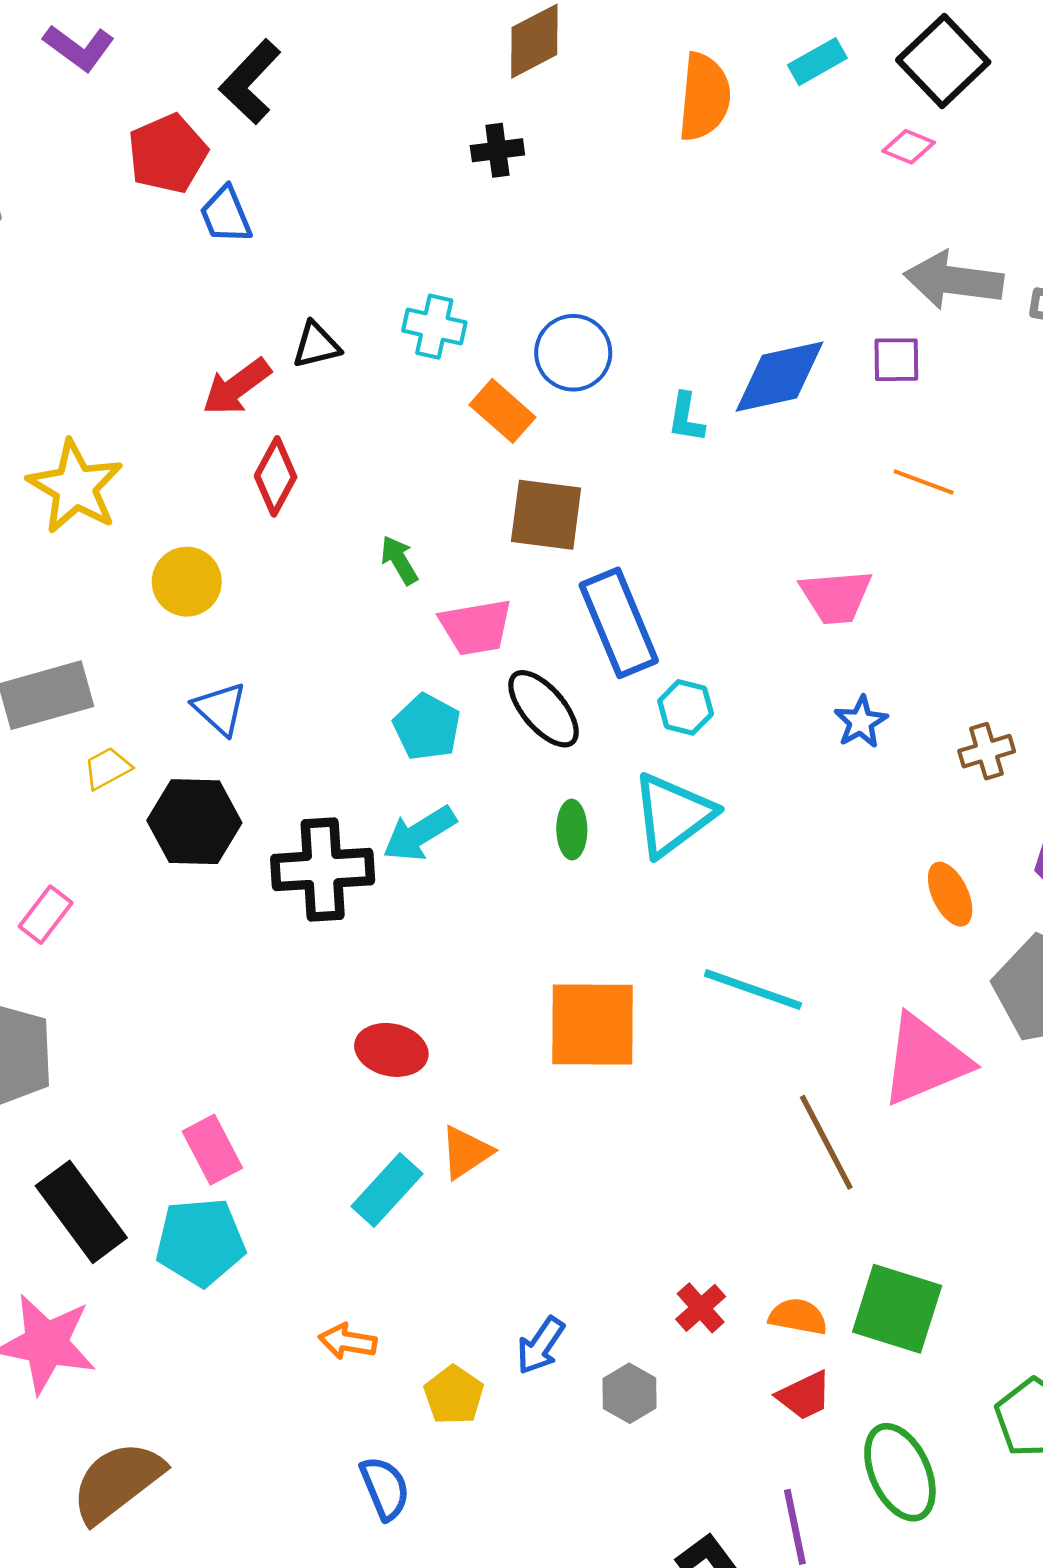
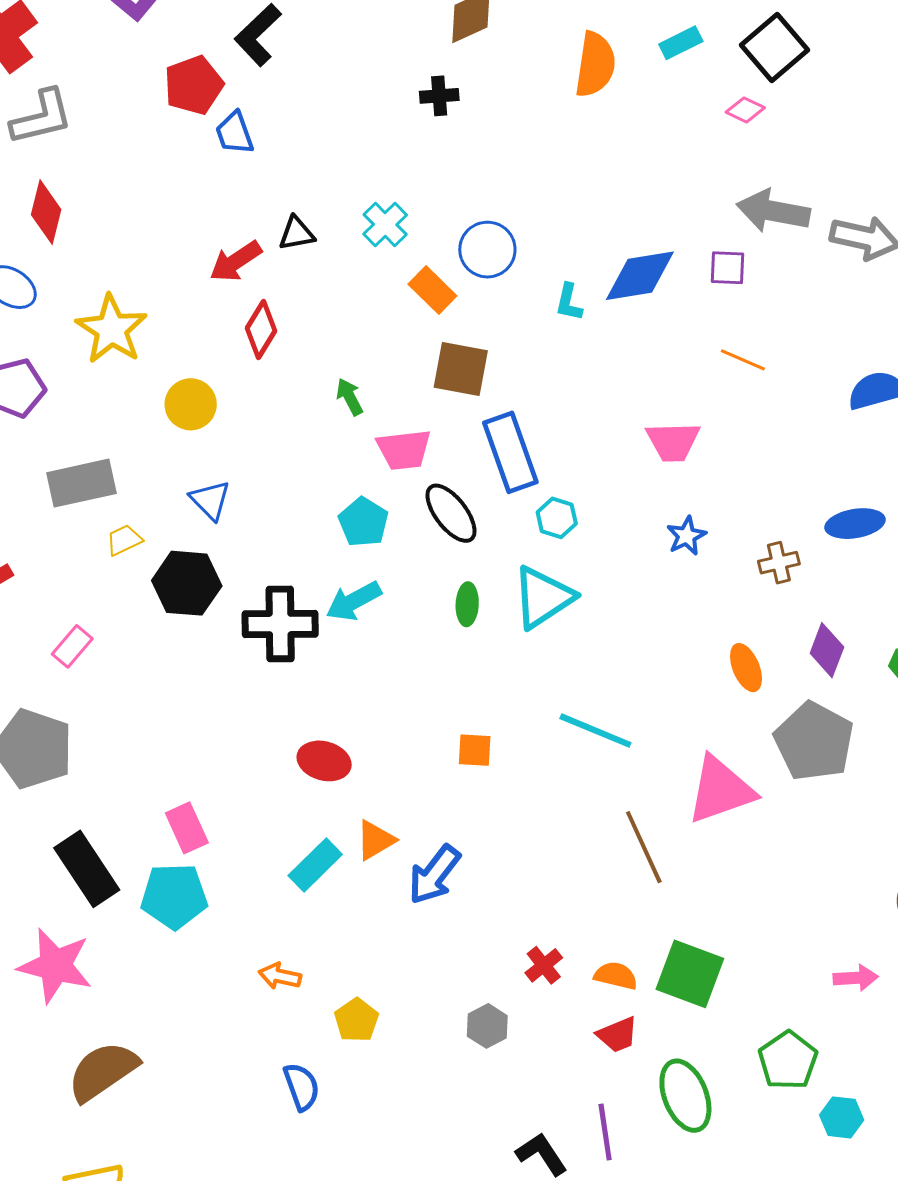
cyan cross: (434, 327) -> (385, 225), turned 30
orange square: (592, 1024) -> (475, 750), size x0.5
blue arrow: (540, 1346) -> (434, 875), moved, size x1.4

